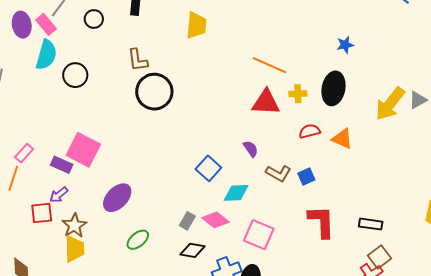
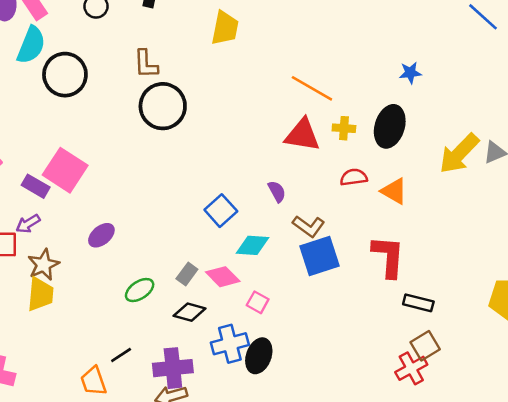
black circle: (75, 75) -> (65, 75), size x1.4
blue square: (306, 176) -> (320, 256), moved, size x1.8
purple ellipse: (117, 198) -> (101, 235), size x0.7
red L-shape: (321, 222) -> (388, 256), moved
pink square: (259, 235) -> (258, 302), moved, size x0.6
green ellipse: (138, 240) -> (140, 290), moved

